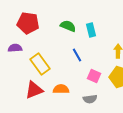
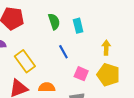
green semicircle: (68, 26) -> (54, 21), turned 49

